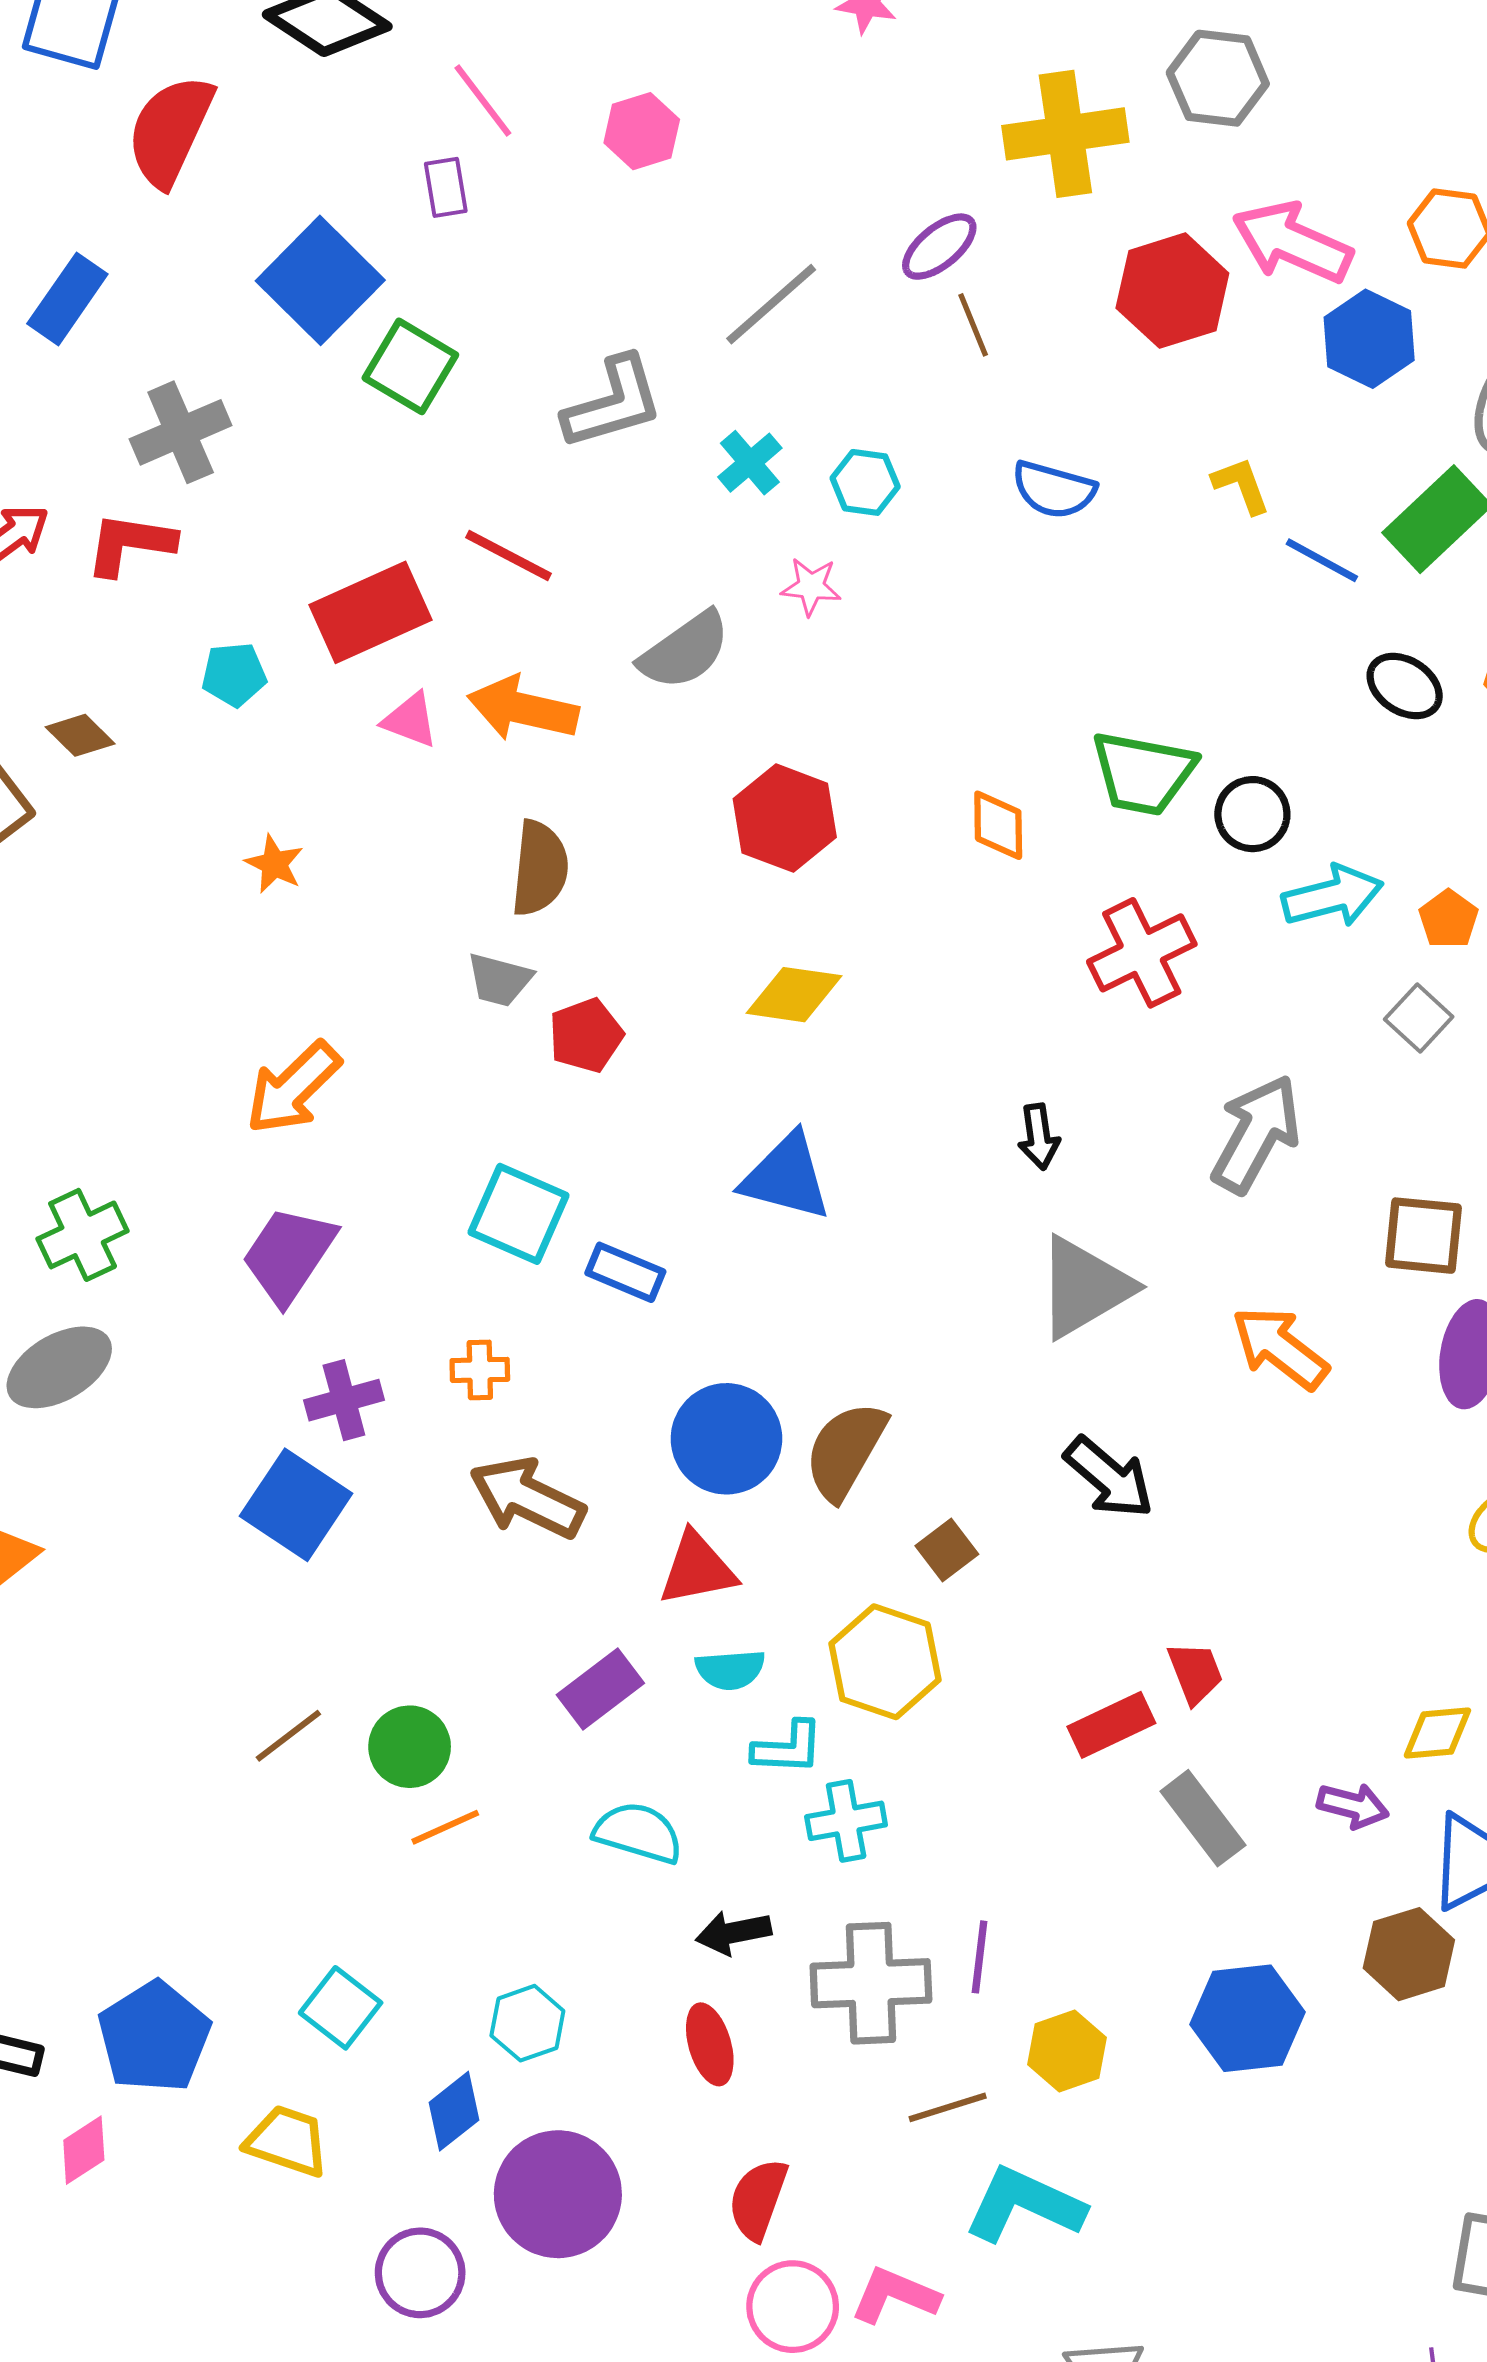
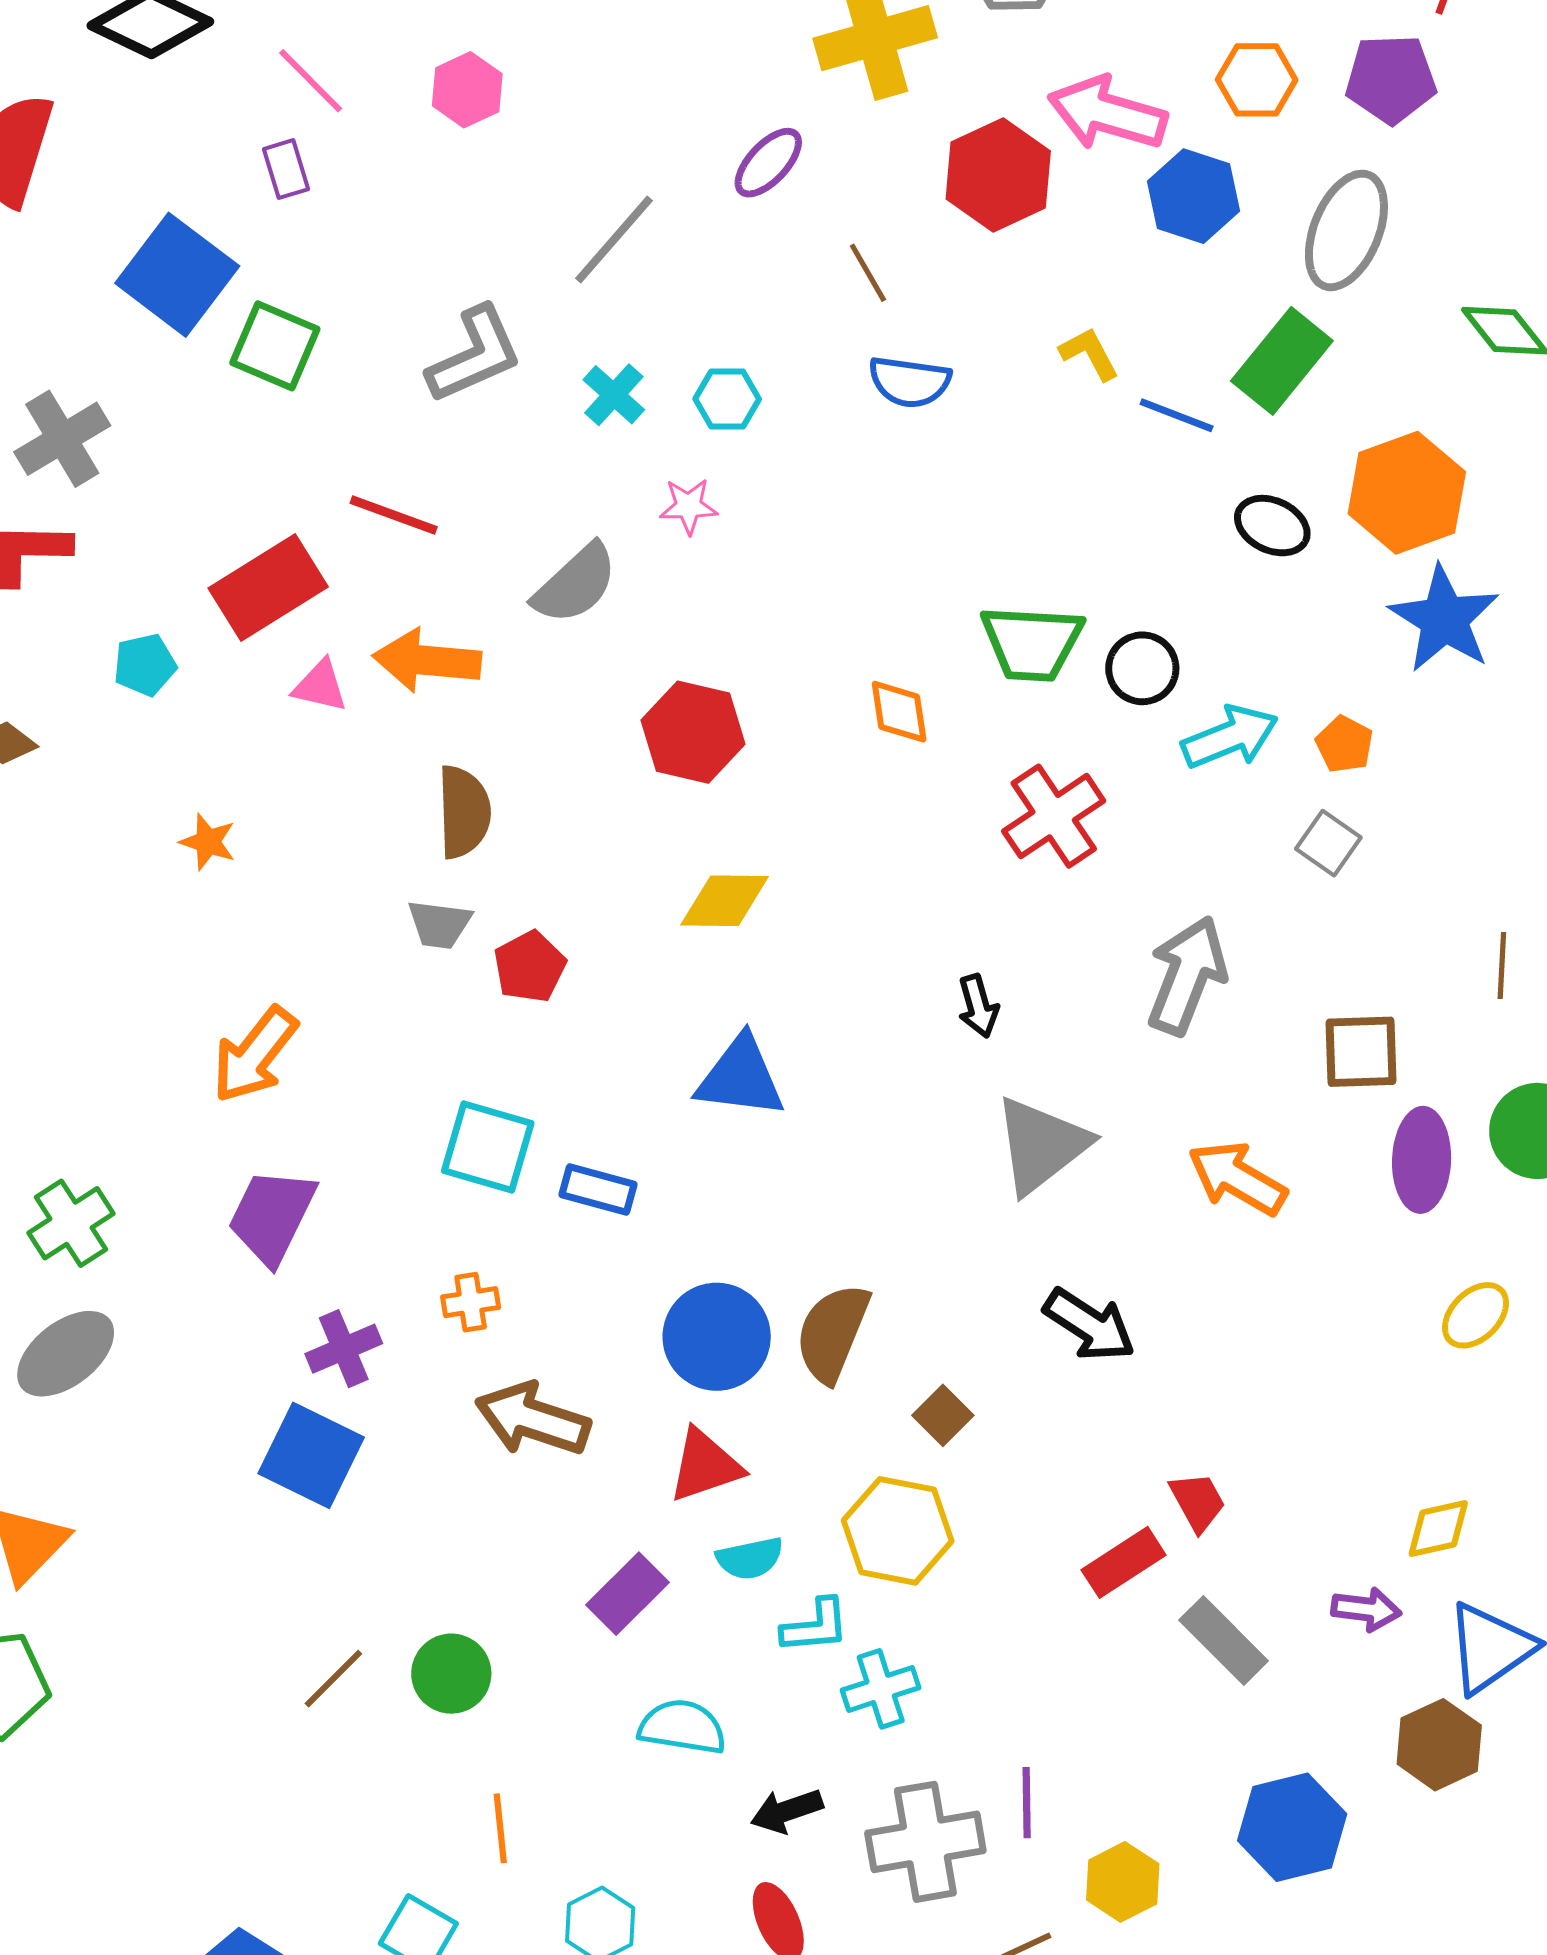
brown line: (973, 325) -> (868, 273), moved
orange line: (445, 1827) -> (500, 1828), moved, turned -64

